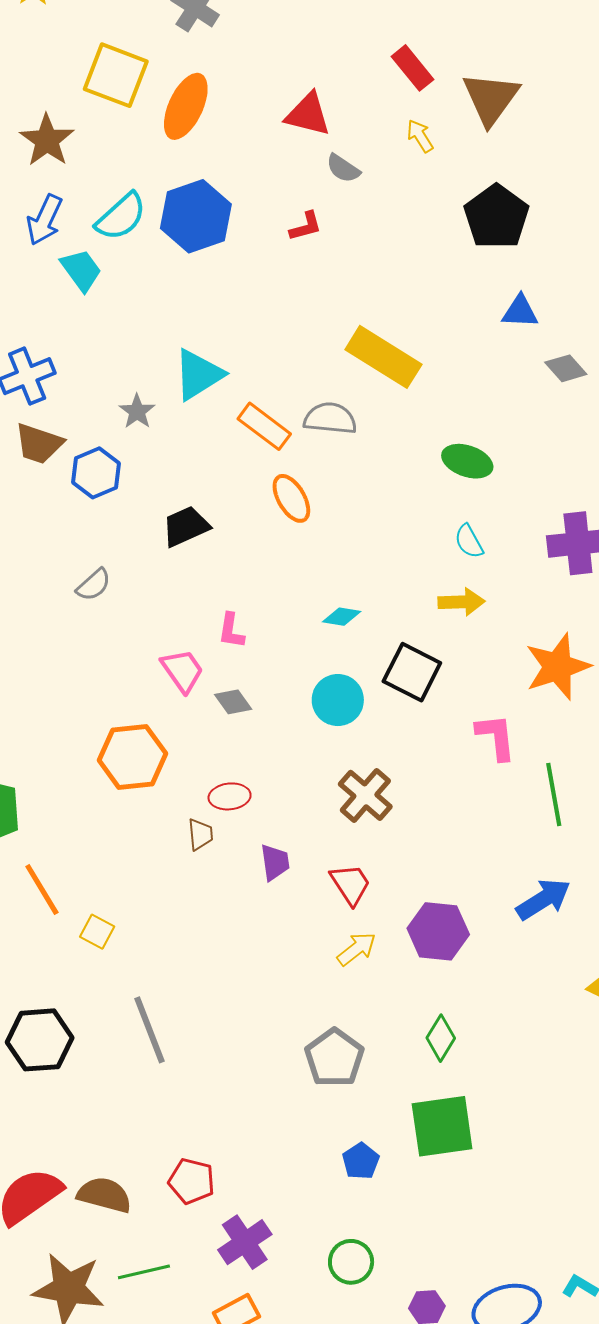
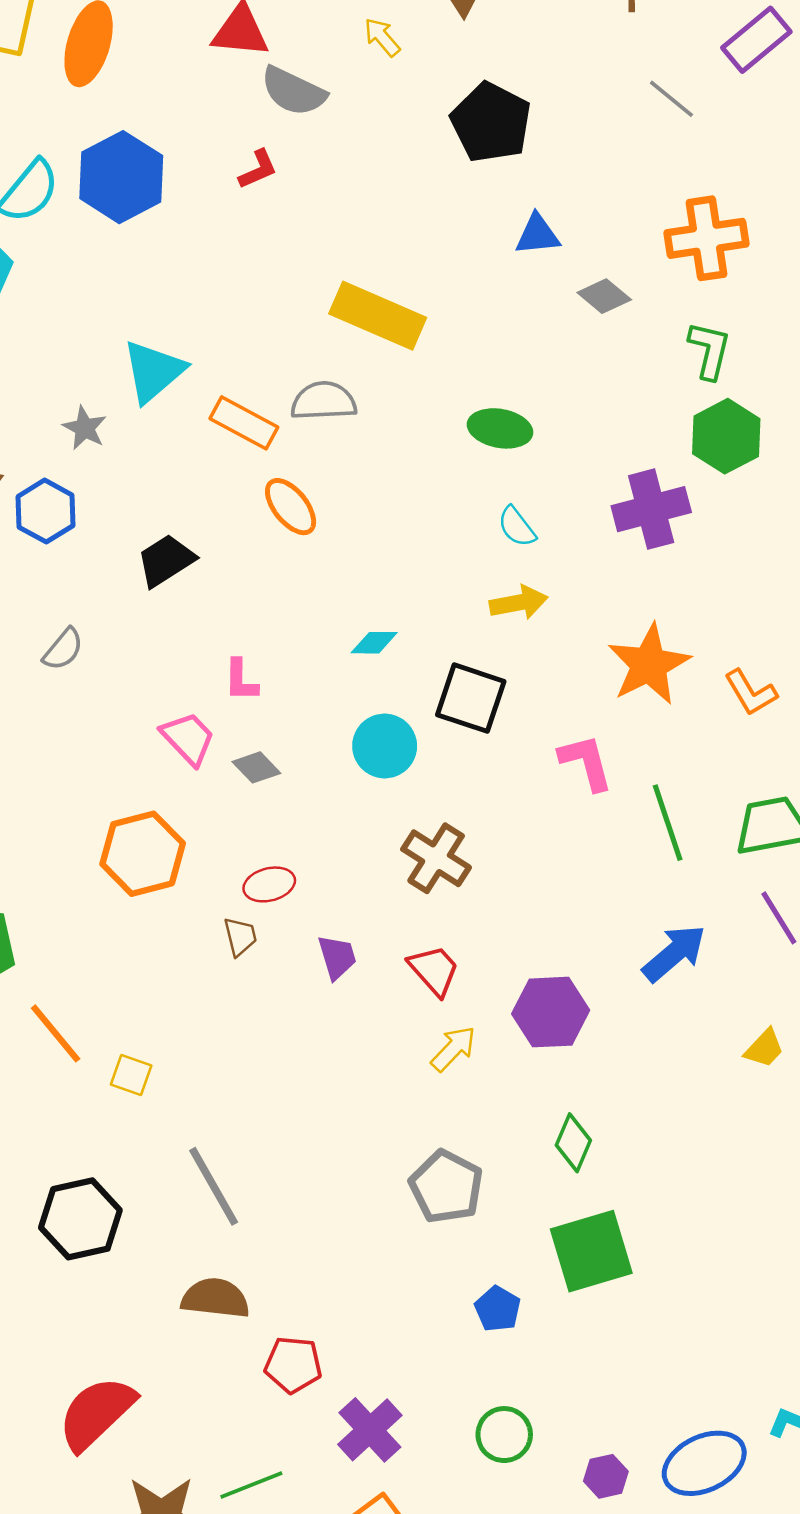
gray semicircle: (343, 168) -> (293, 91), size x1.5
brown semicircle: (104, 1195) -> (215, 1298), moved

